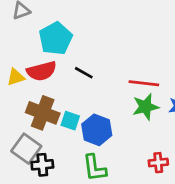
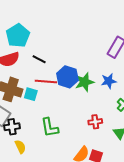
red line: (144, 83) -> (46, 81), moved
blue hexagon: (97, 130) -> (67, 77), moved

